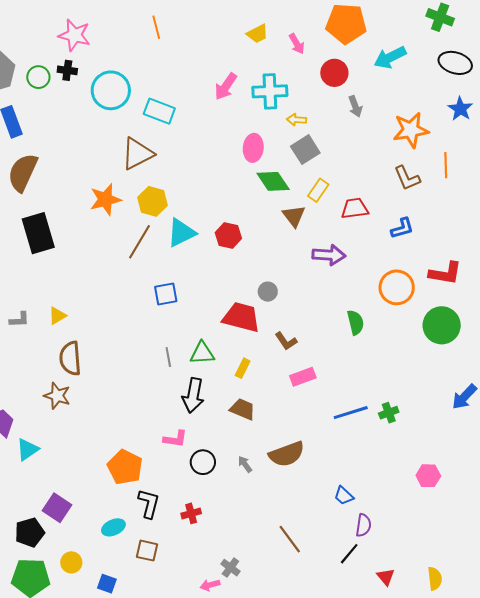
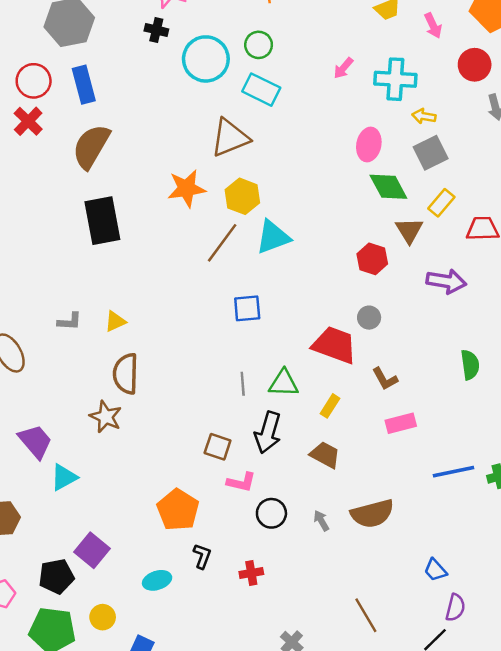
green circle: (38, 77) -> (259, 45), moved
pink arrow: (226, 87) -> (343, 68), size x0.7
red hexagon: (228, 235) -> (372, 259), moved
black L-shape: (149, 504) -> (202, 556), size x0.7
brown square: (147, 551) -> (218, 447), moved

